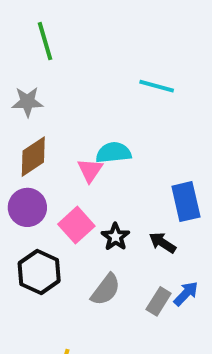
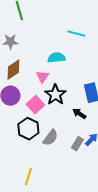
cyan semicircle: (113, 153) -> (56, 58), moved
black star: (115, 237) -> (55, 95), moved, size x1.5
black hexagon: (39, 272) -> (28, 129), moved

